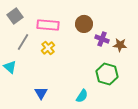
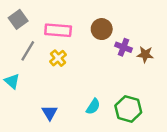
green hexagon: (107, 74) -> (128, 109), moved
cyan semicircle: (82, 96) -> (93, 107), moved

